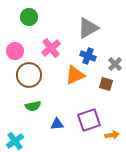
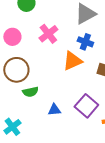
brown circle: (29, 75) -> (16, 70), moved
purple square: (89, 120) -> (86, 106), turned -30

